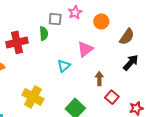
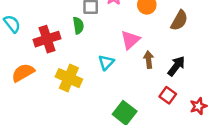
black arrow: (131, 62) -> (176, 66), moved
brown arrow: (99, 79) -> (149, 60), moved
yellow cross: (33, 97) -> (69, 78), moved

